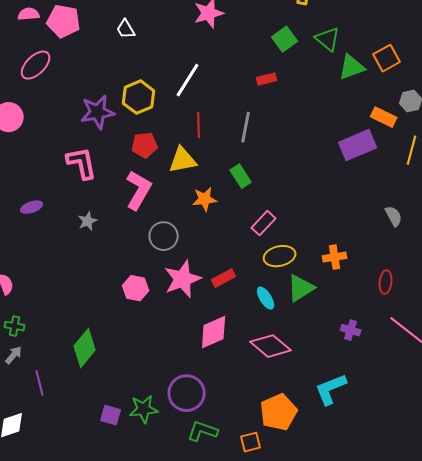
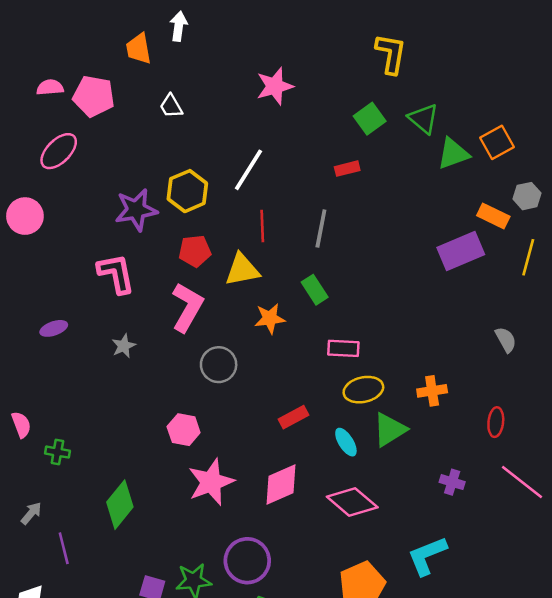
pink rectangle: (264, 223) -> (343, 348), turned 50
pink star: (183, 279) -> (211, 482), moved
green cross: (15, 326) -> (57, 452), moved

